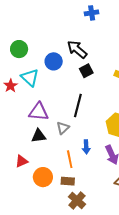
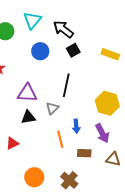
blue circle: (54, 61) -> (40, 51), moved
cyan triangle: (30, 77) -> (32, 20), moved, turned 30
orange circle: (43, 177) -> (34, 177), moved
brown rectangle: (68, 181) -> (84, 153), moved

